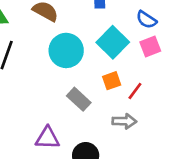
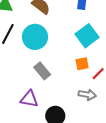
cyan circle: (66, 50) -> (35, 37), moved
gray rectangle: (79, 99) -> (42, 71), moved

